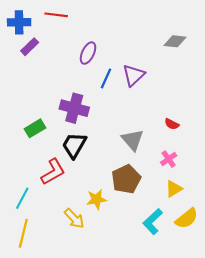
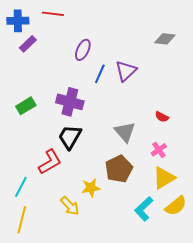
green rectangle: (35, 128) -> (26, 106), moved
yellow triangle: (174, 189) -> (164, 178), size x1.4

